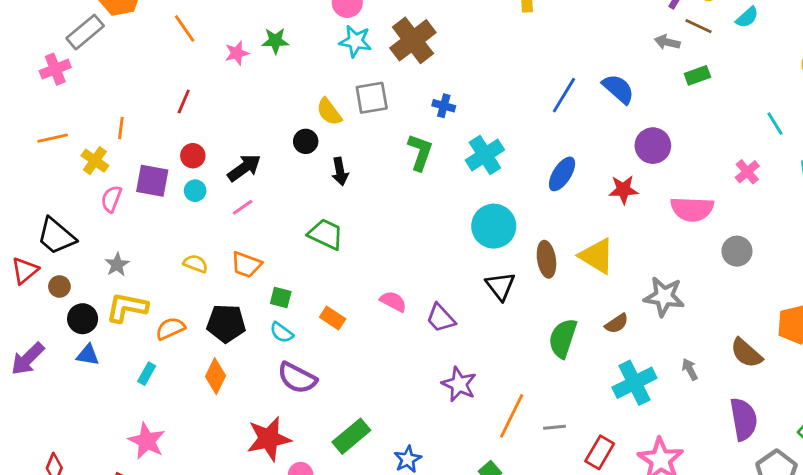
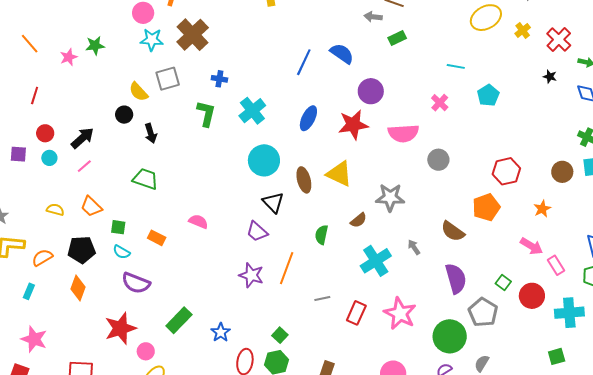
cyan line: (775, 124) -> (456, 66), turned -42
purple square: (152, 181) -> (18, 154), size x0.7
red star: (623, 190) -> (353, 125), size x1.4
orange trapezoid: (246, 265) -> (91, 206), turned 30
purple trapezoid: (441, 318) -> (257, 232), moved
green semicircle: (563, 338) -> (321, 235), size x0.7
orange line: (512, 416) -> (287, 268), moved

